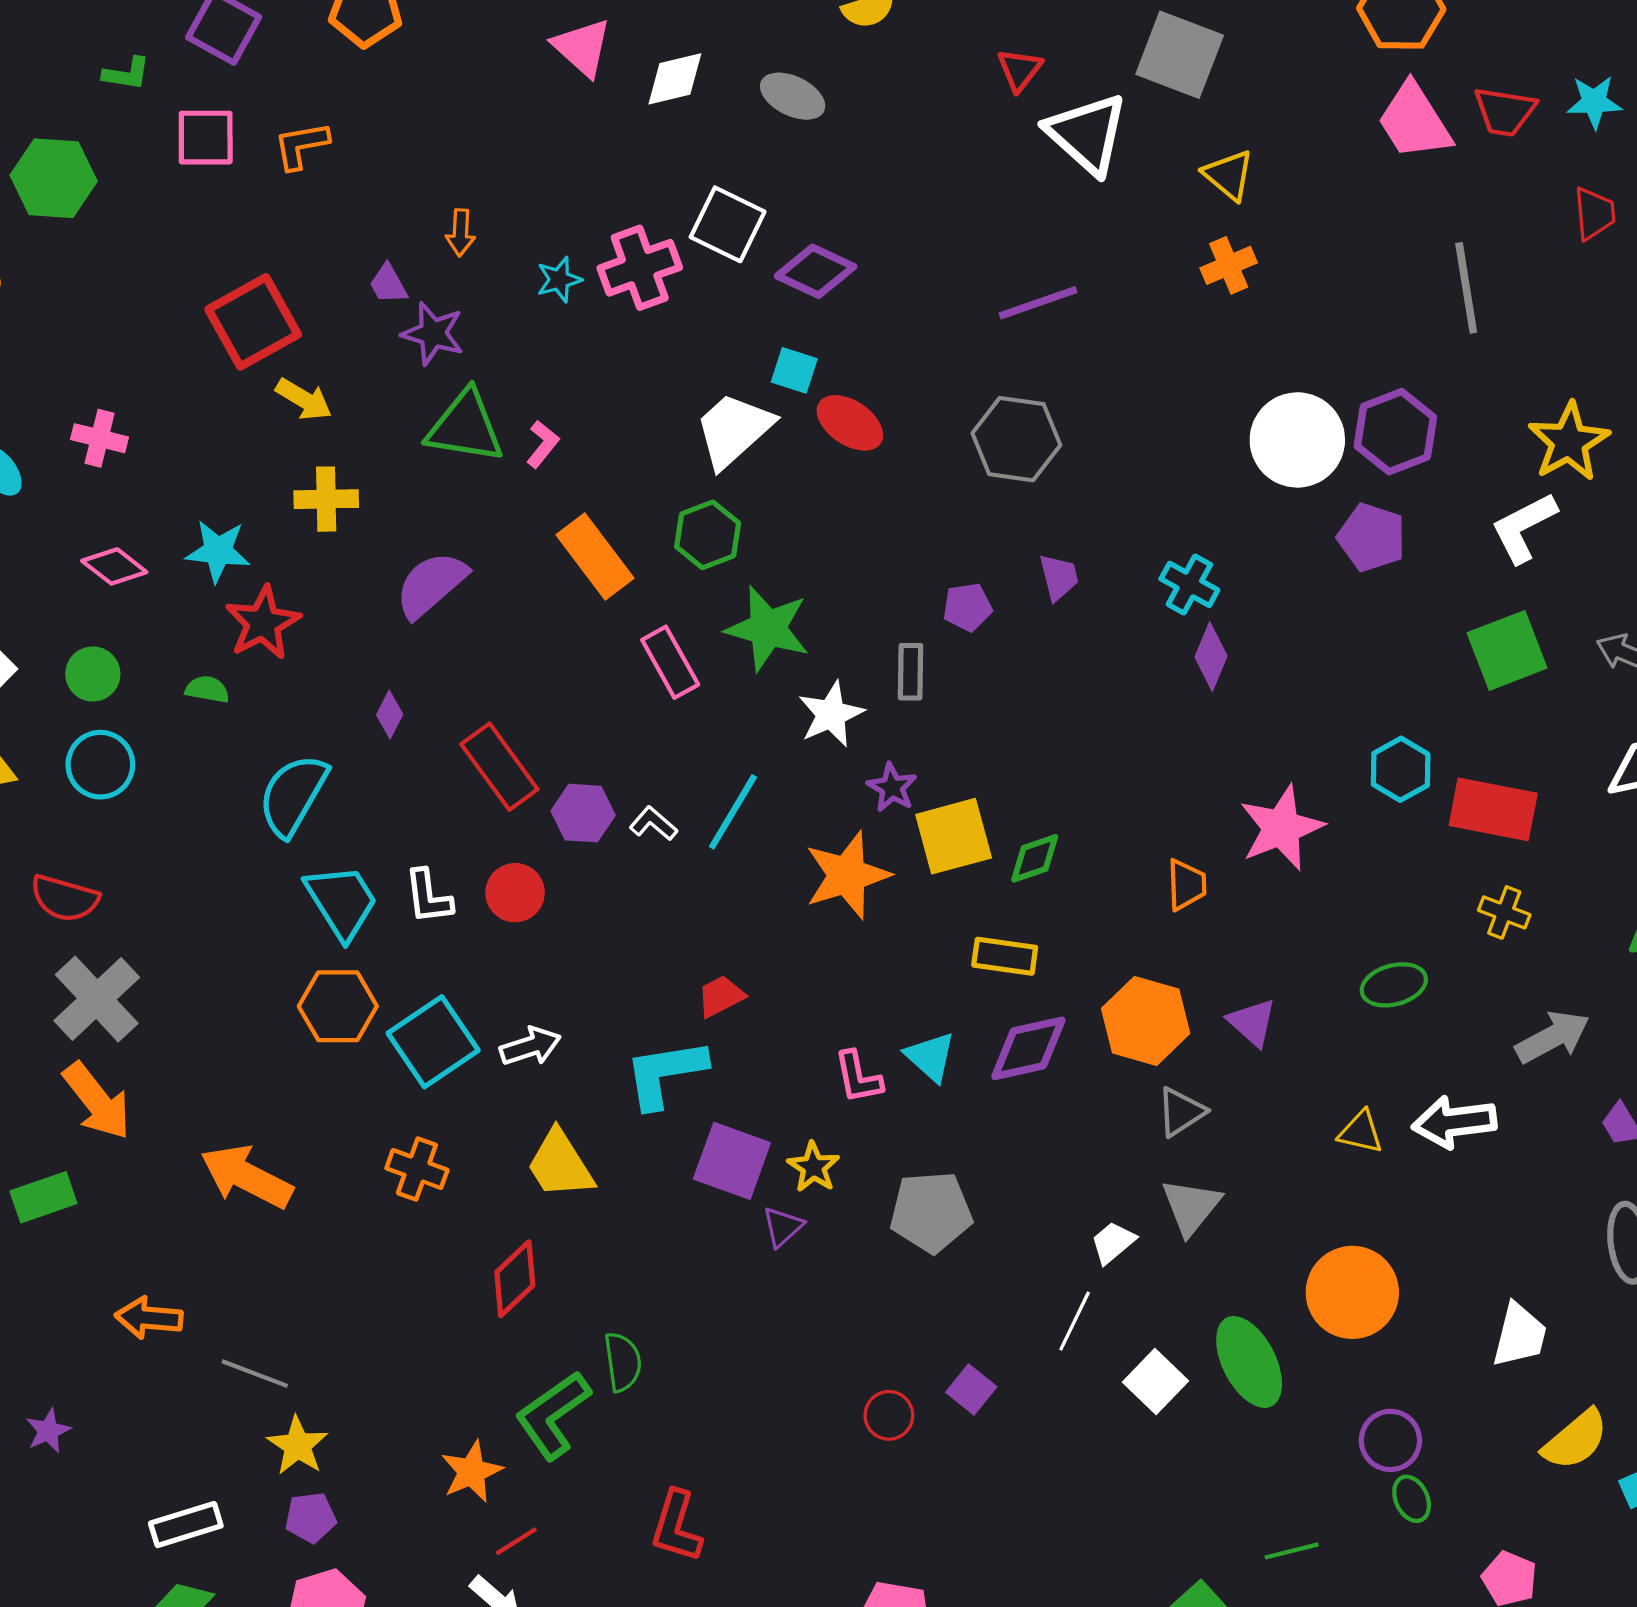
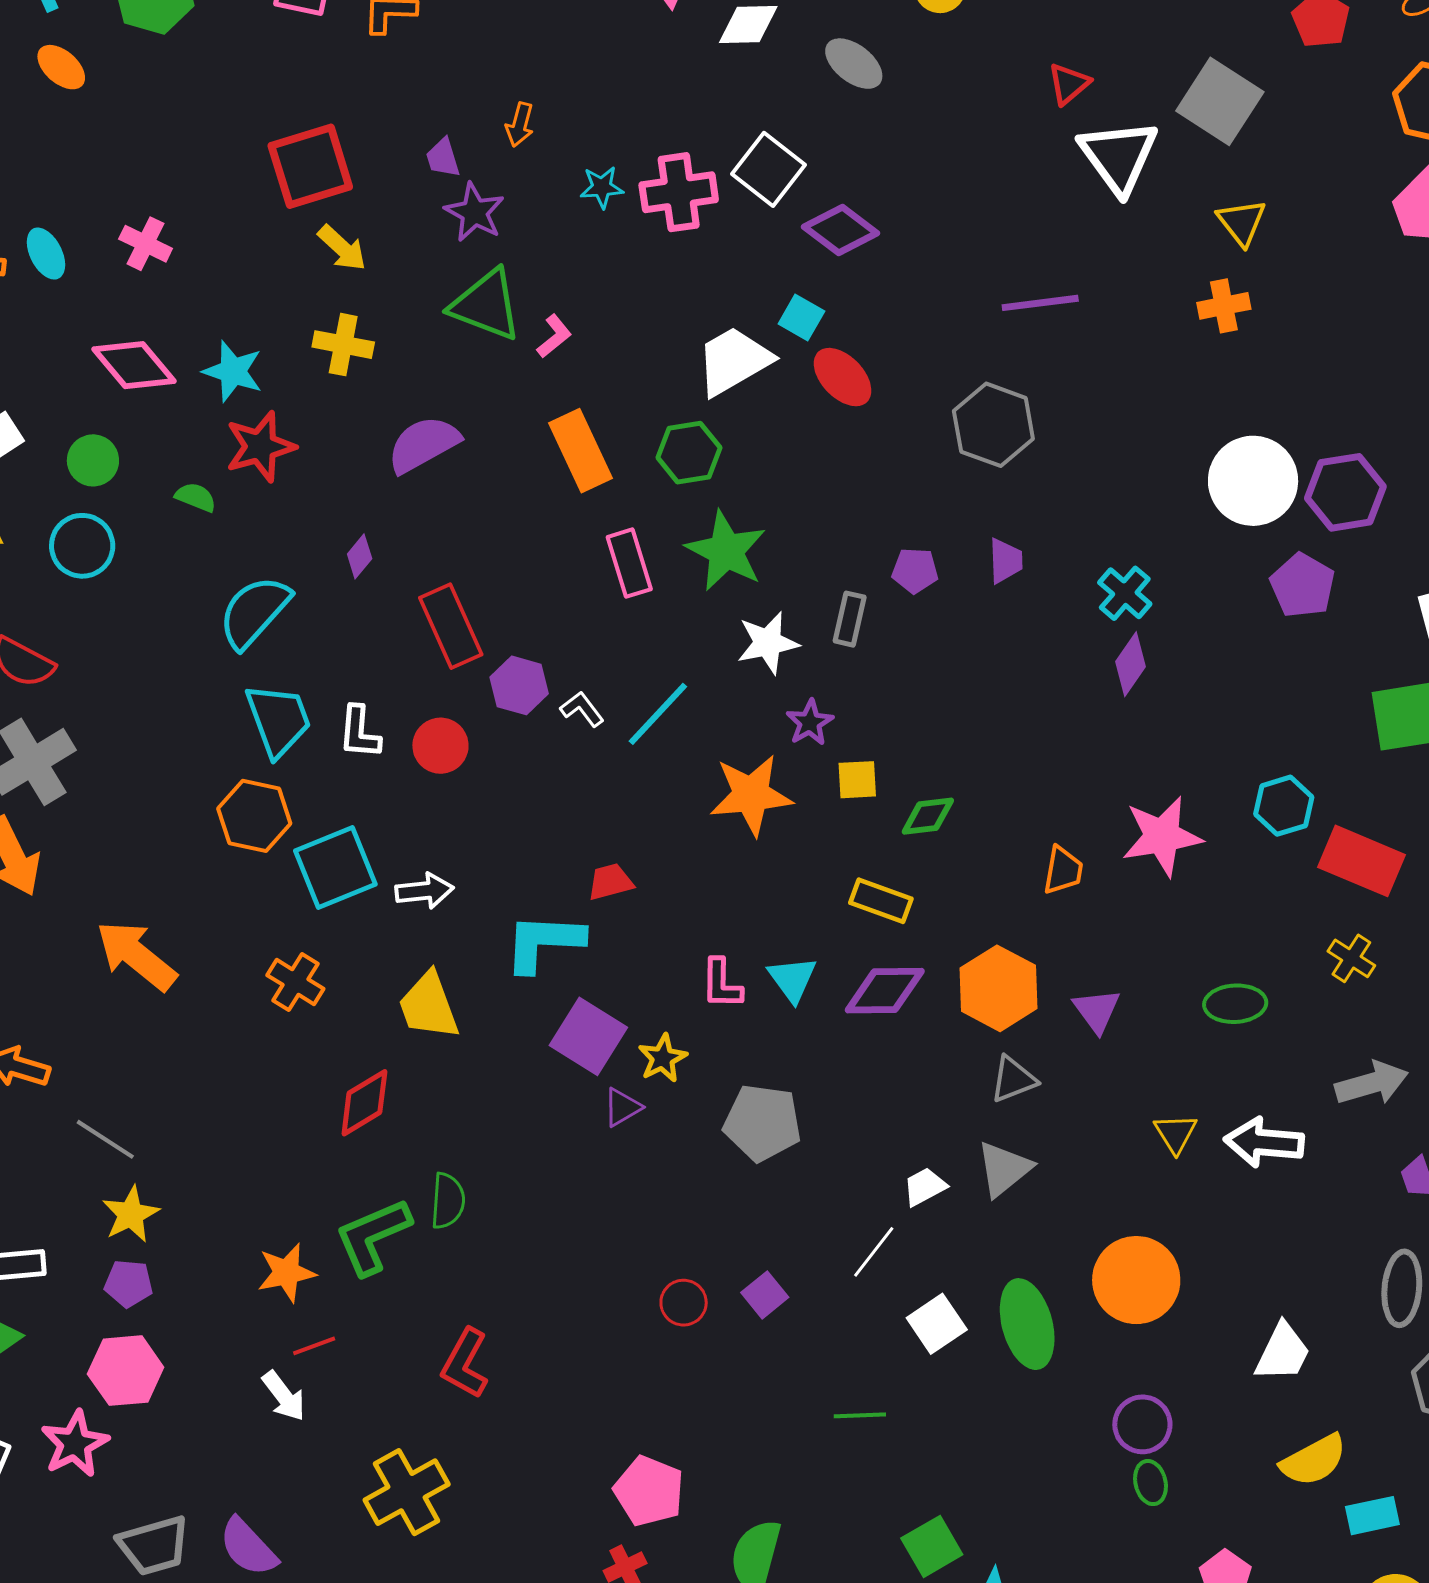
pink diamond: (114, 566) -> (134, 365), size x1.4
yellow square: (954, 836) -> (857, 780), size x0.6
yellow triangle: (1361, 1132) -> (1176, 1133), turned 33
green line: (1292, 1551) -> (860, 1415), moved

